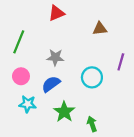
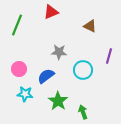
brown triangle: (100, 29) -> (90, 26), turned 32
green line: (19, 42) -> (17, 25), moved
gray star: (55, 57) -> (59, 52), moved

